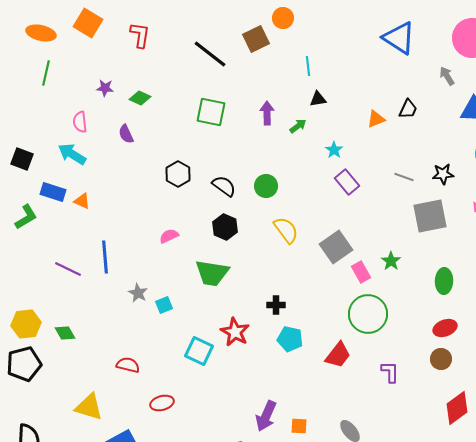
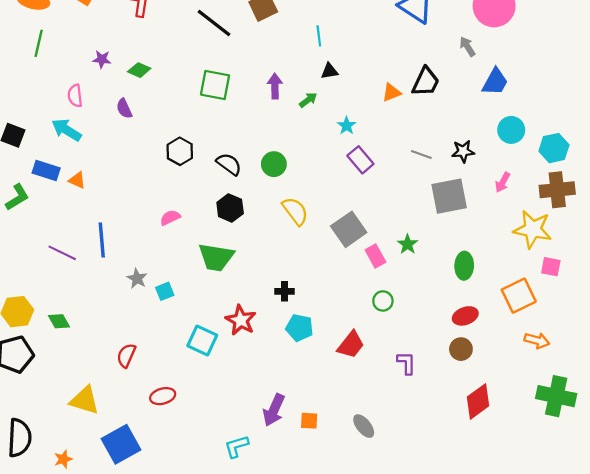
black trapezoid: (408, 109) -> (426, 82), size x1.4
green circle: (368, 314) -> (383, 301), size x0.5
red semicircle: (128, 365) -> (126, 355), turned -80

